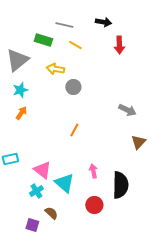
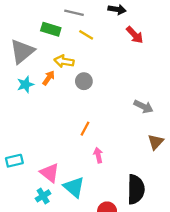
red arrow: (119, 45) -> (135, 35), turned -42
orange arrow: (21, 113) -> (49, 78), moved
pink arrow: (93, 171) -> (98, 155), moved

